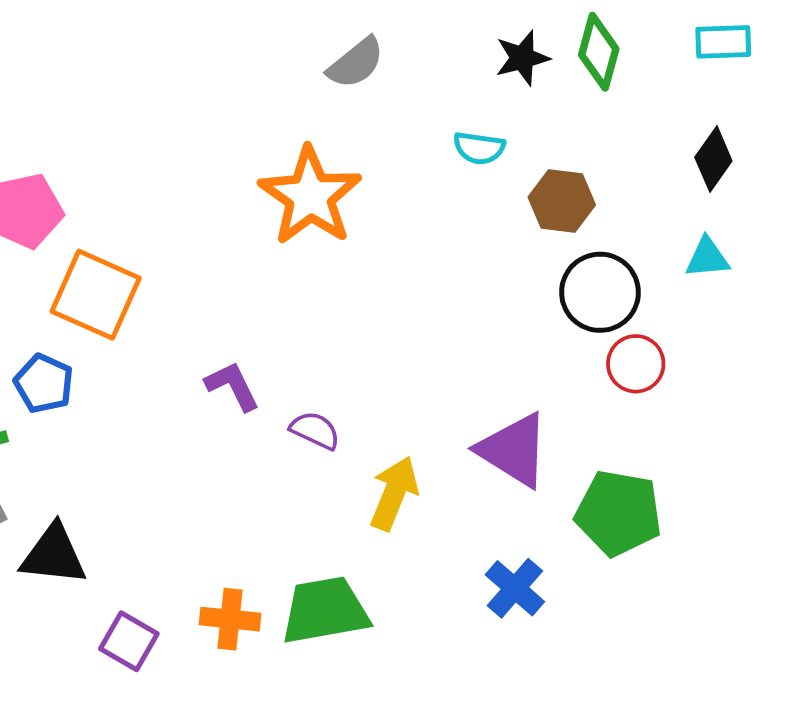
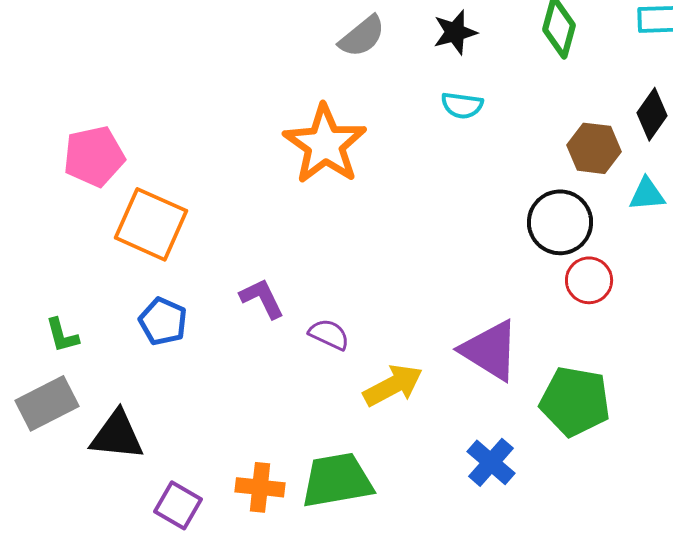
black star: (522, 58) -> (455, 32), moved
brown hexagon: (562, 201) -> (594, 148), moved
blue pentagon: (44, 384) -> (163, 321), moved
yellow arrow: (394, 493) -> (393, 385), turned 40

